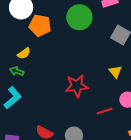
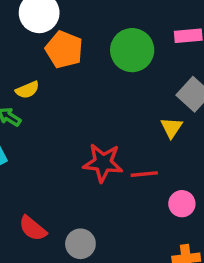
yellow triangle: (115, 72) -> (171, 128), moved
red line: (105, 111) -> (144, 174), moved

